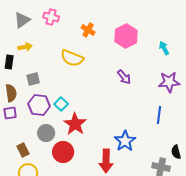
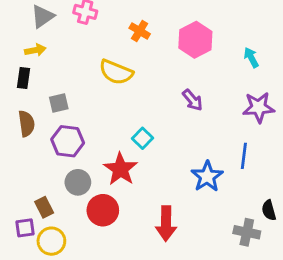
yellow arrow: (25, 47) -> (35, 50), moved
cyan square: (61, 104) -> (143, 138), moved
purple square: (10, 113) -> (25, 228), moved
blue star: (125, 141) -> (207, 176), moved

